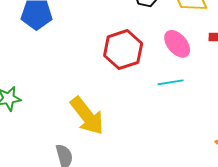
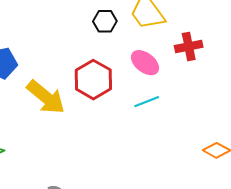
yellow arrow: (87, 116) -> (46, 97), moved

